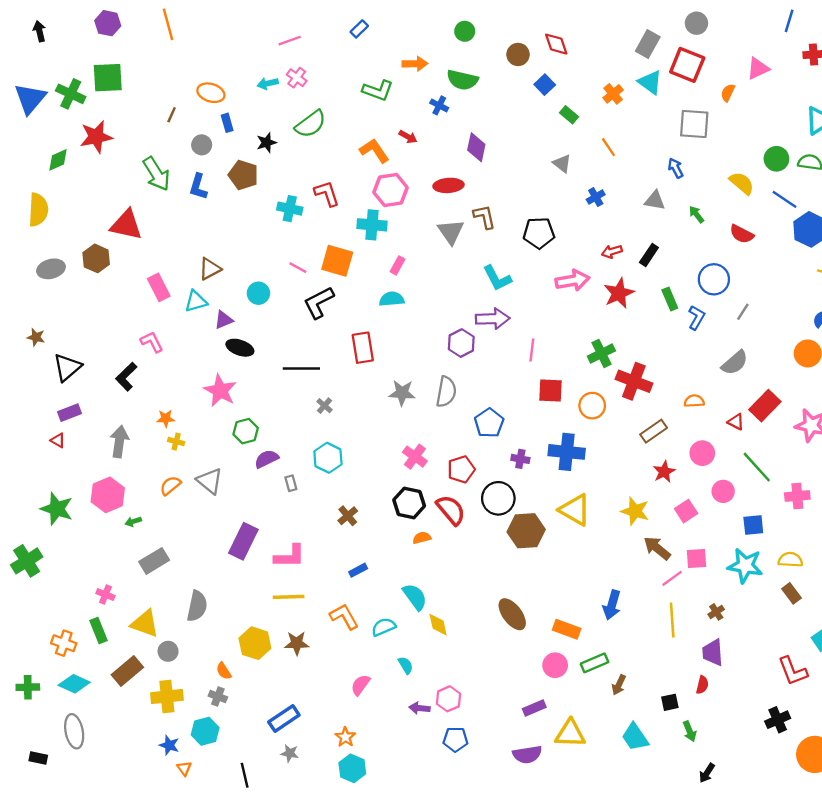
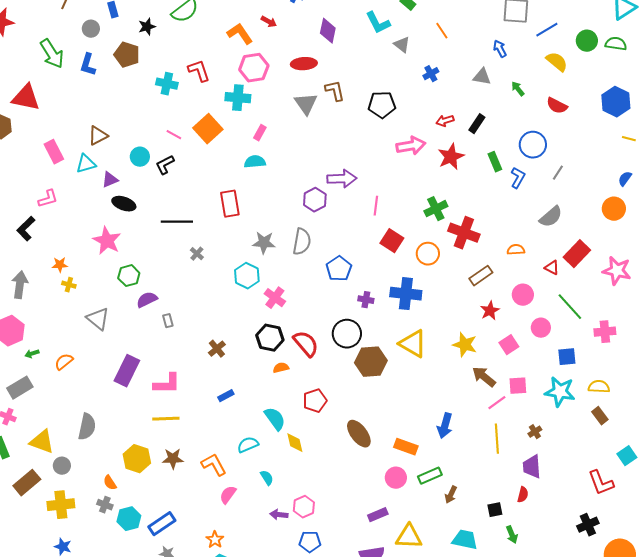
blue line: (785, 199) -> (547, 30), moved, turned -65
orange square: (337, 261) -> (208, 129), turned 32
cyan L-shape: (497, 278) -> (378, 23), moved
black L-shape: (319, 302) -> (165, 165), moved, size x0.7
pink L-shape: (152, 342) -> (48, 199), turned 100
red square: (550, 391) -> (392, 241), turned 30
cyan hexagon: (328, 458) -> (247, 276), moved
red pentagon: (461, 469) -> (315, 401), moved
orange semicircle: (170, 486) -> (64, 362), moved
gray rectangle: (154, 561) -> (20, 388), moved
orange L-shape: (344, 617) -> (214, 465), moved
cyan hexagon: (205, 731) -> (129, 519), moved
cyan trapezoid: (635, 737) -> (465, 540), turned 136

